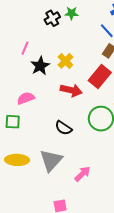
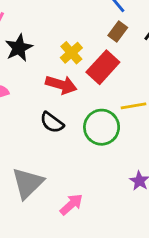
yellow cross: (65, 61) -> (71, 53), moved
black semicircle: (63, 128) -> (52, 122), moved

